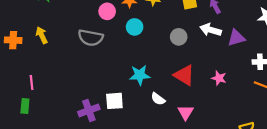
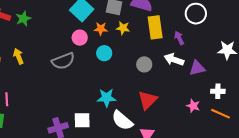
gray semicircle: (90, 38) -> (63, 61), turned -35
red triangle: (184, 75) -> (148, 100), turned 40
pink star: (219, 78) -> (193, 106), moved
white semicircle: (158, 99) -> (122, 120), size x1.6

